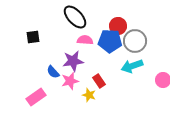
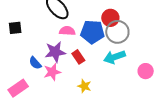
red circle: (118, 26) -> (110, 18), moved
red rectangle: (99, 81) -> (78, 57), moved
yellow star: (89, 95) -> (84, 86), moved

